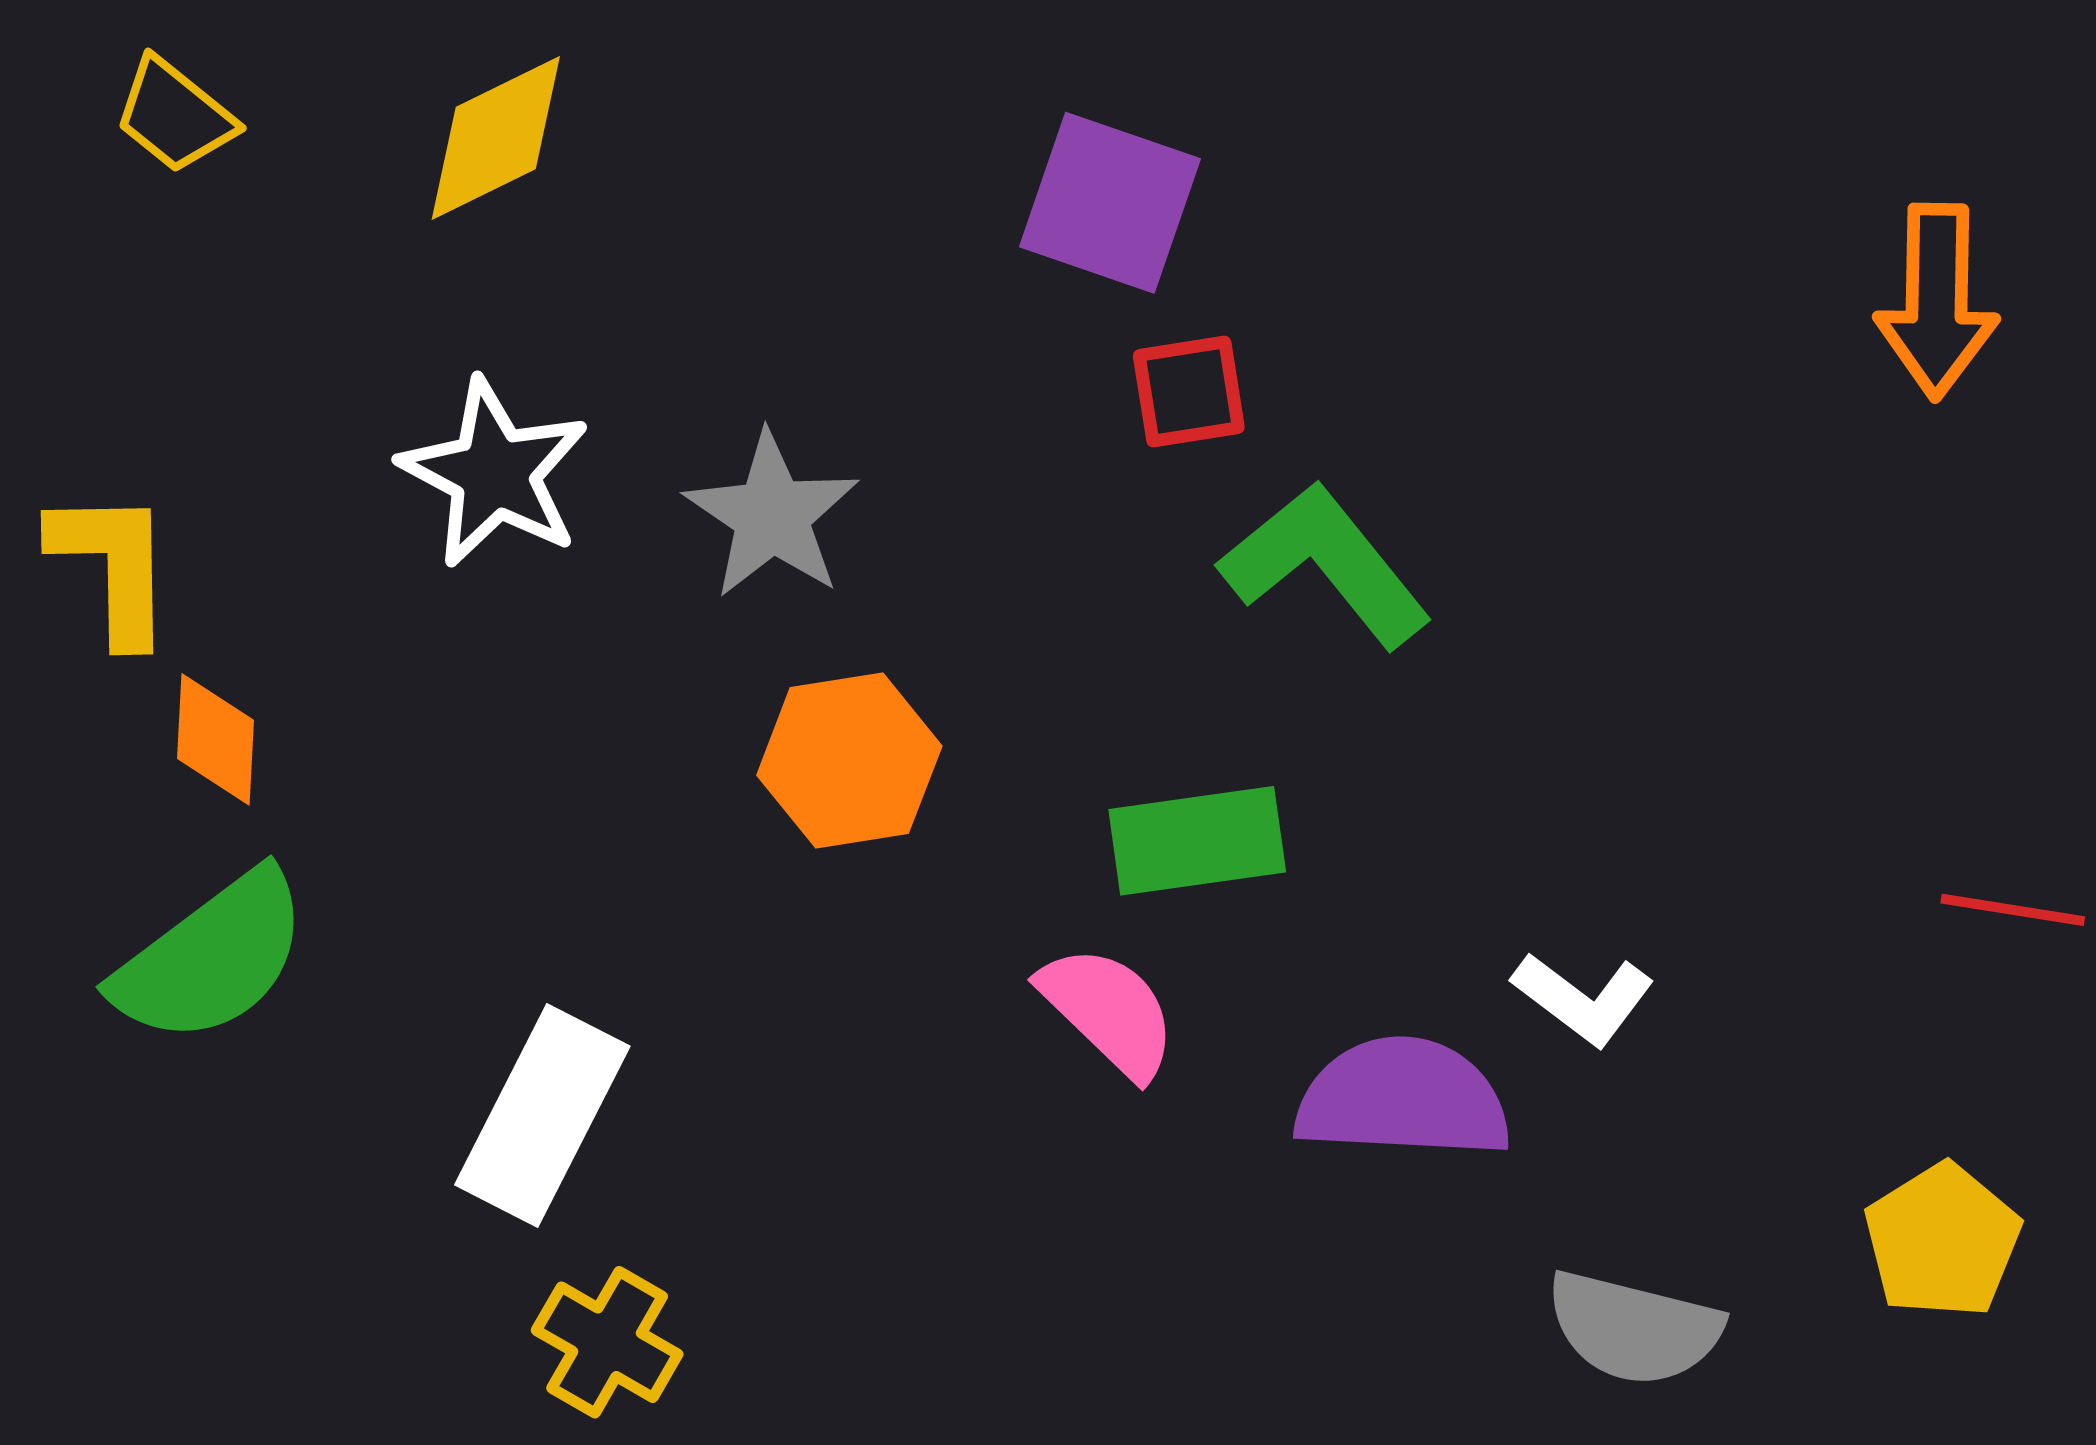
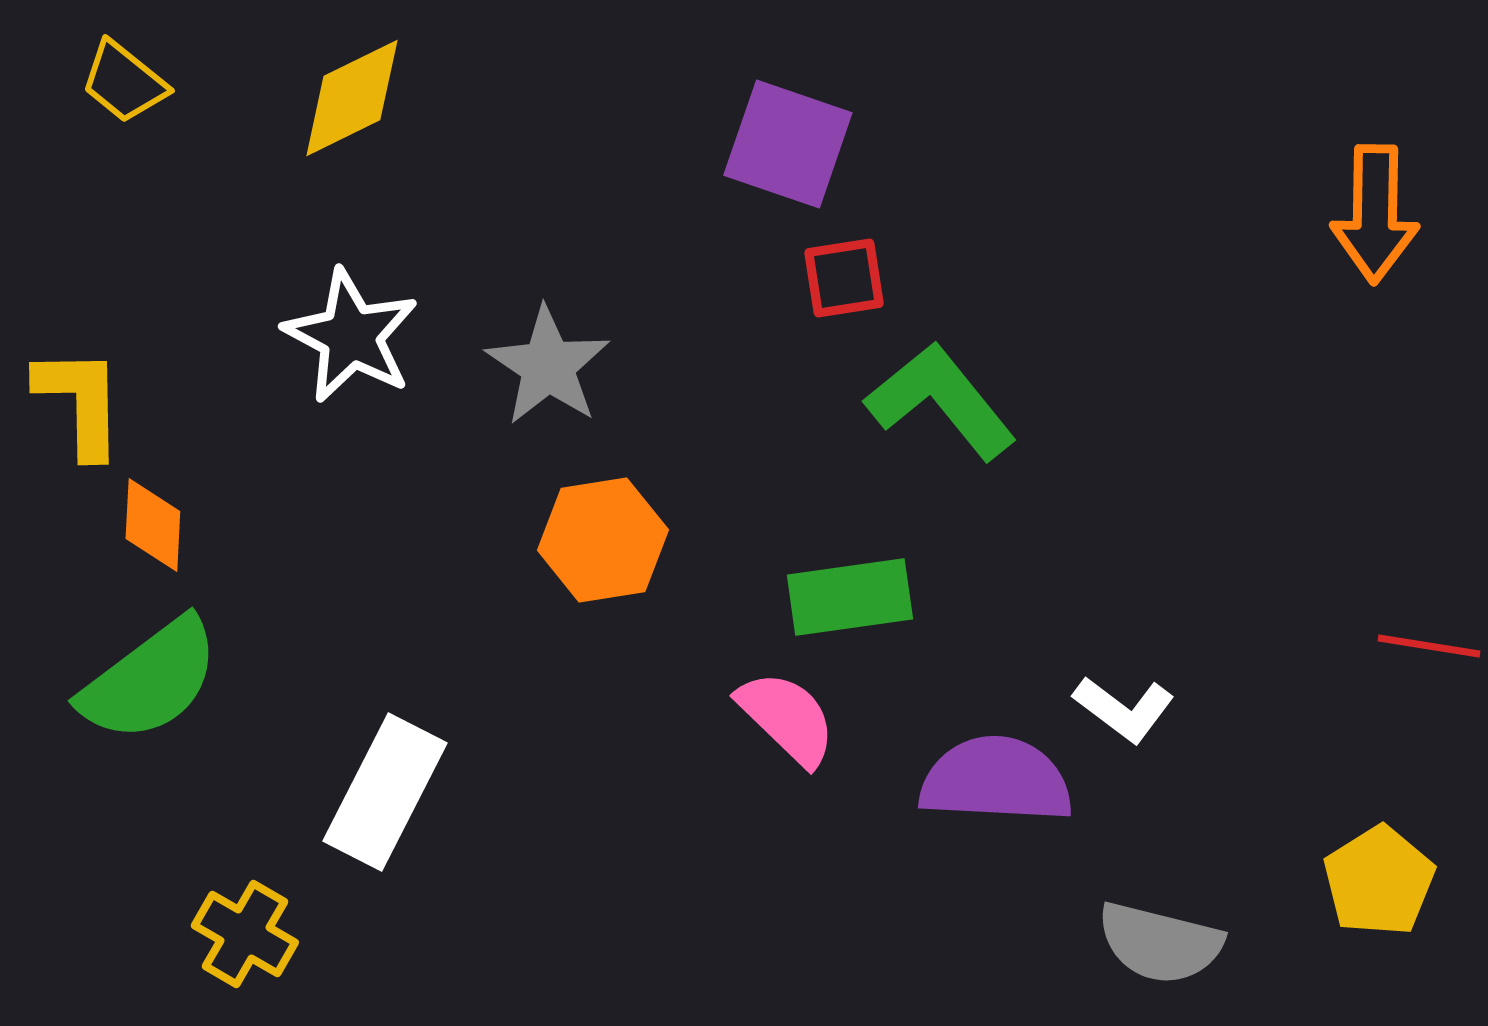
yellow cross: (607, 1342) -> (245, 934), moved

